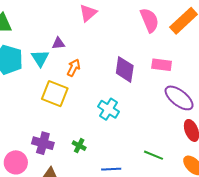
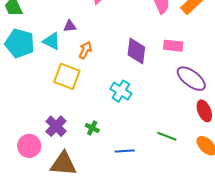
cyan triangle: (40, 58) -> (52, 41), turned -30
purple cross: (43, 143) -> (56, 126), turned 30

